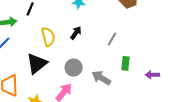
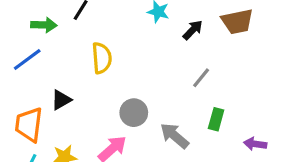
black arrow: (76, 33) -> (193, 30), moved
black triangle: (37, 64) -> (61, 100), moved, size x0.6

